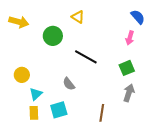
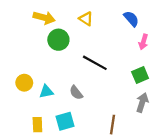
blue semicircle: (138, 17) -> (131, 19), moved
yellow arrow: (19, 22) -> (44, 18), moved
cyan triangle: (36, 94) -> (46, 92), moved, turned 32

